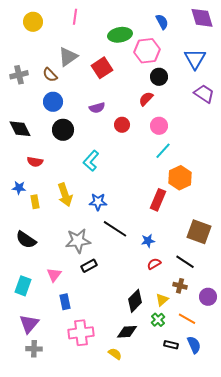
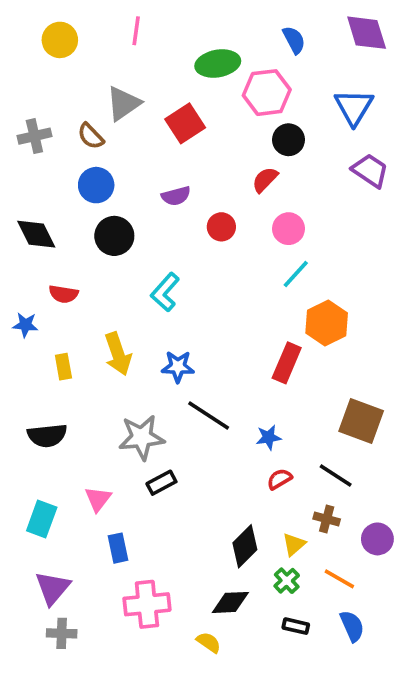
blue star: (19, 188) -> (25, 325), moved
black semicircle: (26, 240) -> (47, 436), turned -40
black rectangle: (171, 345) -> (296, 626), moved

